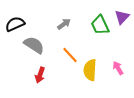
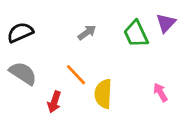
gray semicircle: (34, 45) -> (23, 73), moved
orange line: (70, 55) -> (76, 75), moved
yellow semicircle: (90, 70) -> (103, 94), moved

